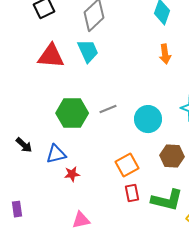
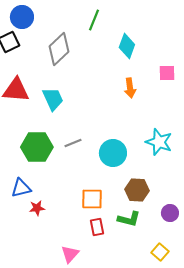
cyan trapezoid: (88, 51) -> (53, 99), moved
orange square: (127, 165) -> (92, 199), turned 30
green L-shape: (167, 200) -> (129, 219), moved, size x0.7
pink triangle: (81, 220) -> (70, 254), moved, turned -36

